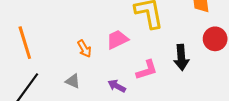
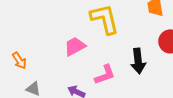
orange arrow: (84, 49) -> (19, 61), moved

